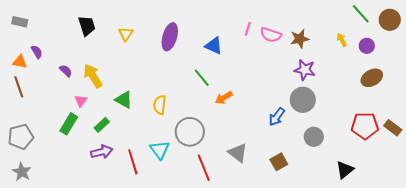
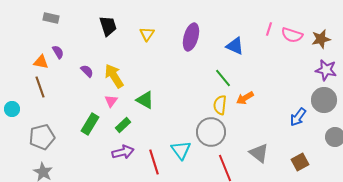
gray rectangle: (20, 22) -> (51, 18), moved
pink triangle: (81, 101) -> (111, 101), moved
yellow semicircle: (160, 105) -> (220, 105), moved

